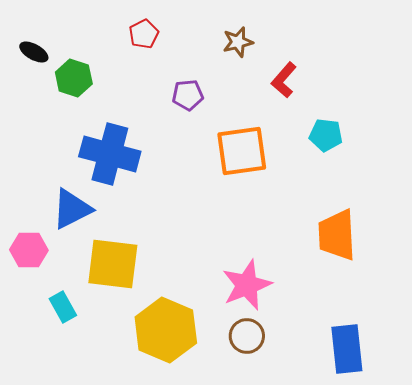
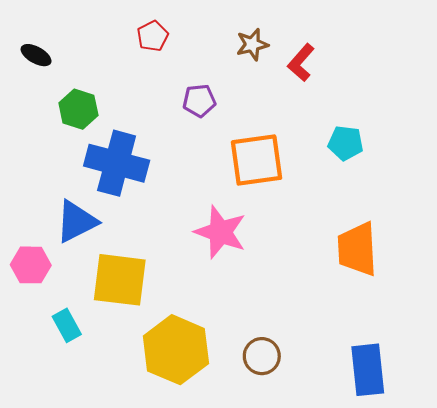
green hexagon: (74, 78) -> (78, 109), moved
red L-shape: (284, 80) -> (301, 63), moved
pink star: (247, 285) -> (220, 232), moved, turned -30

